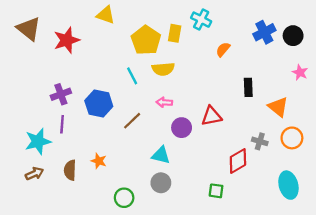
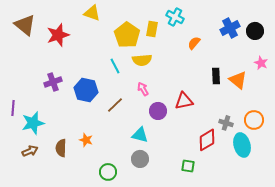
pink arrow: (164, 102) -> (143, 89), turned 56
orange triangle: (278, 107) -> (238, 80), moved
purple line: (62, 124) -> (13, 108), moved
cyan ellipse: (288, 185) -> (242, 145), moved

